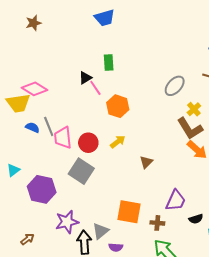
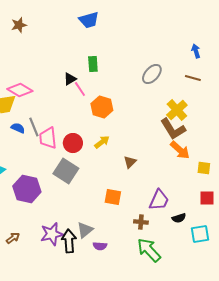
gray ellipse: (175, 86) -> (152, 74), moved
yellow cross: (194, 109) -> (177, 110), size x1.5
orange square: (129, 212) -> (113, 197), moved, size x0.7
purple star: (67, 222) -> (52, 234), moved

